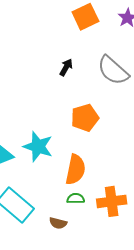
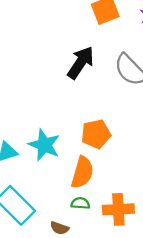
black arrow: (66, 67) -> (81, 63), size x1.8
orange pentagon: (85, 118) -> (96, 134), moved

